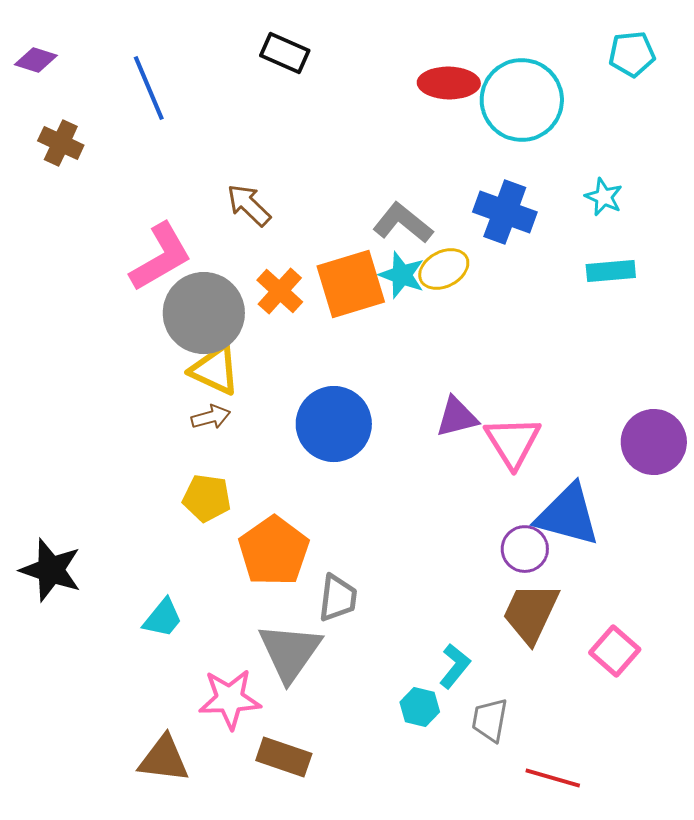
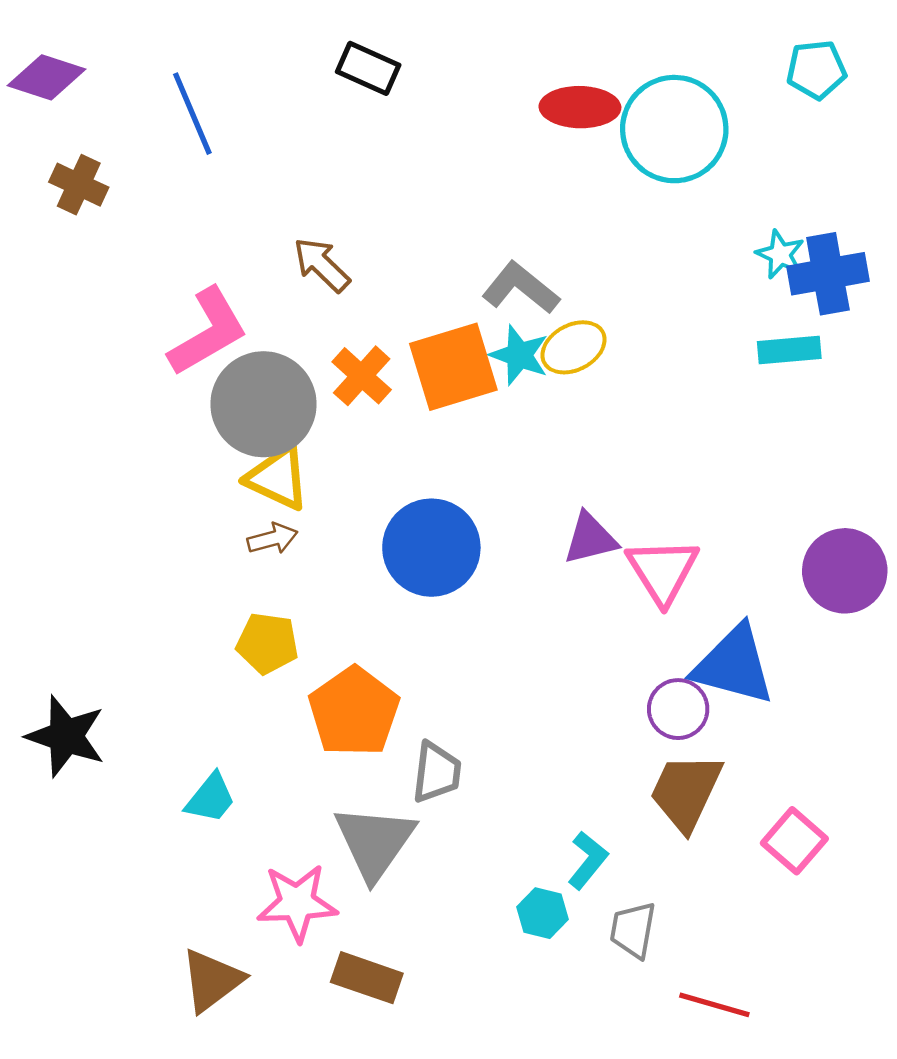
purple diamond: (36, 60) -> (46, 77), size x1.4
blue cross: (505, 212) -> (828, 274), moved, turned -30
brown triangle: (164, 759) -> (212, 980), turned -44

